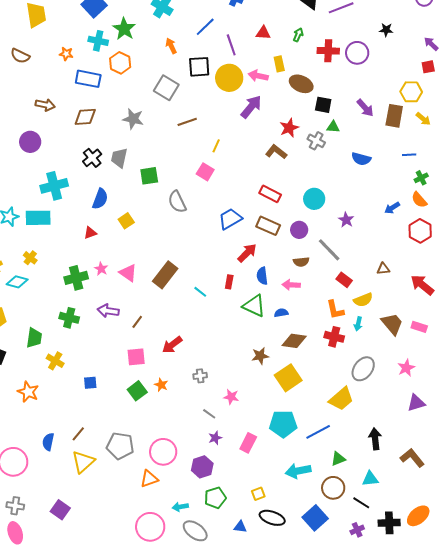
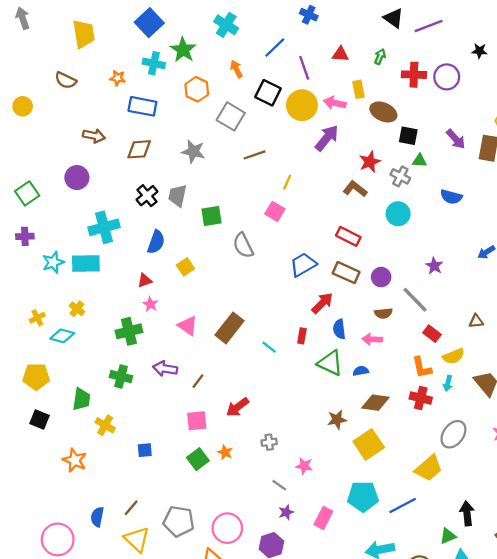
orange hexagon: (120, 63) -> (197, 89), moved
black square: (199, 67) -> (268, 93), turned 30
cyan circle: (314, 199) -> (398, 214), moved
pink star: (101, 269) -> (150, 304), moved
green triangle: (338, 459) -> (448, 536), moved
yellow triangle: (83, 462) -> (137, 539), turned -35

